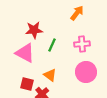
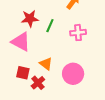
green line: (52, 45) -> (50, 26), moved
pink circle: (86, 72) -> (73, 74), moved

